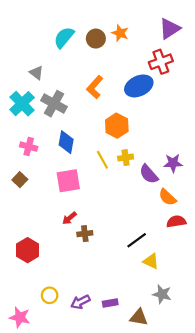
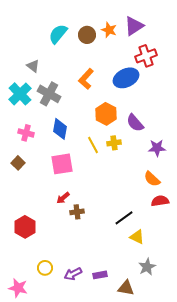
purple triangle: (170, 29) -> (134, 26), moved
purple semicircle: (149, 174) -> (135, 123), moved
gray star: (162, 294) -> (147, 267), turned 30

